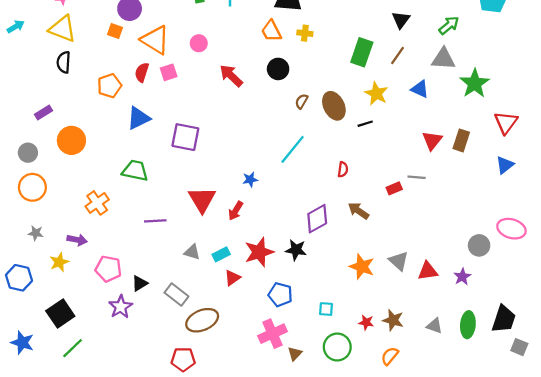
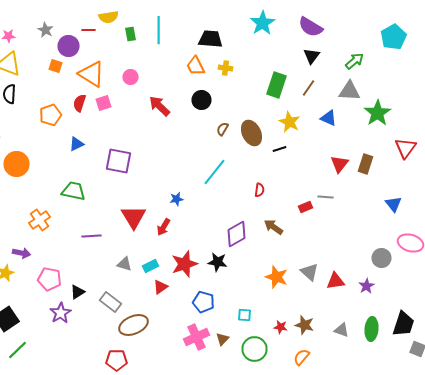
blue triangle: (138, 118) -> (76, 144), size x0.7
blue triangle: (505, 165) -> (394, 204), moved, turned -30
brown triangle: (295, 354) -> (222, 339), moved

